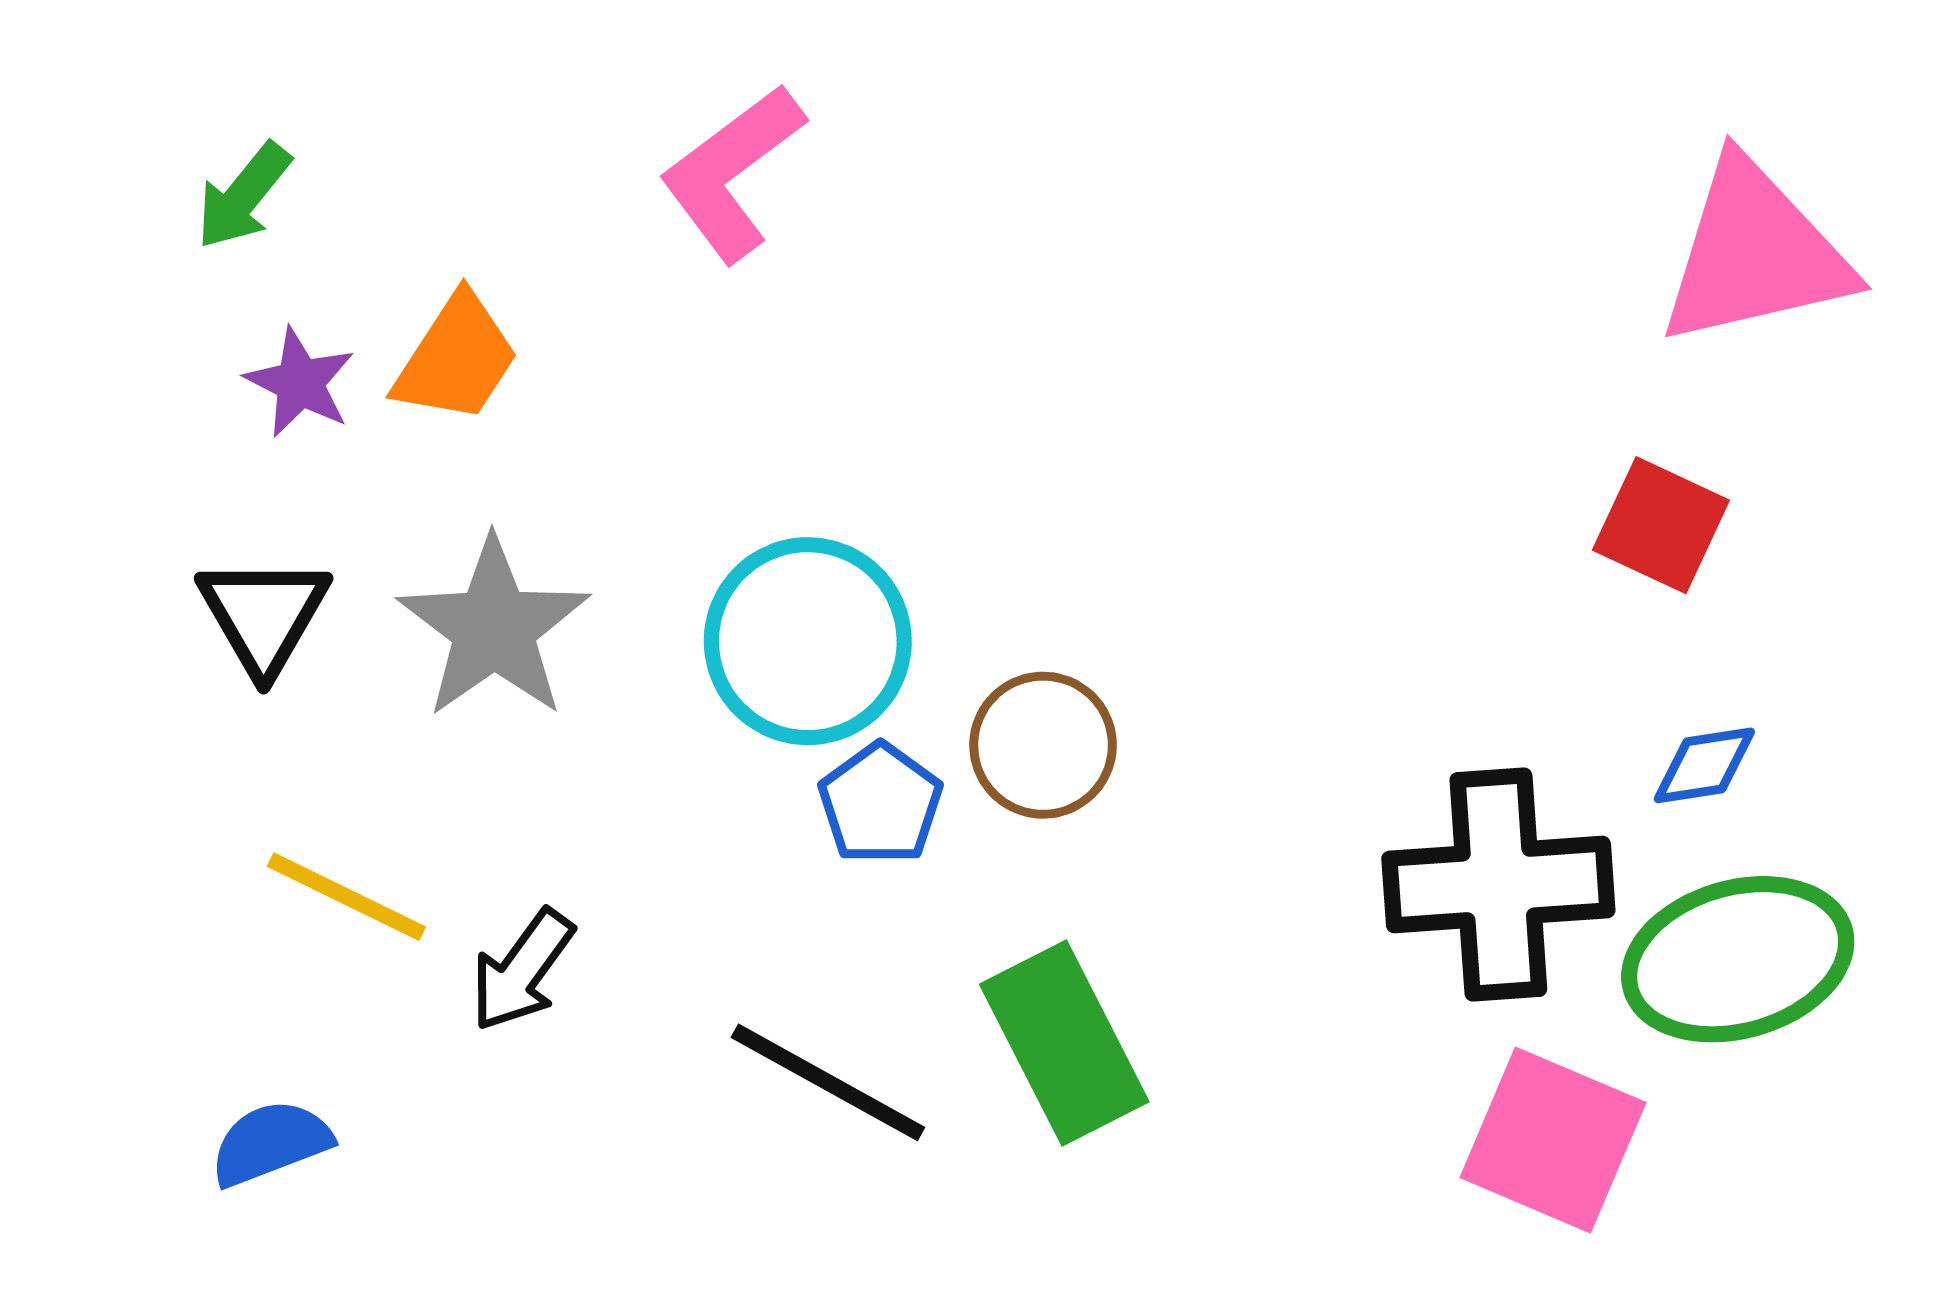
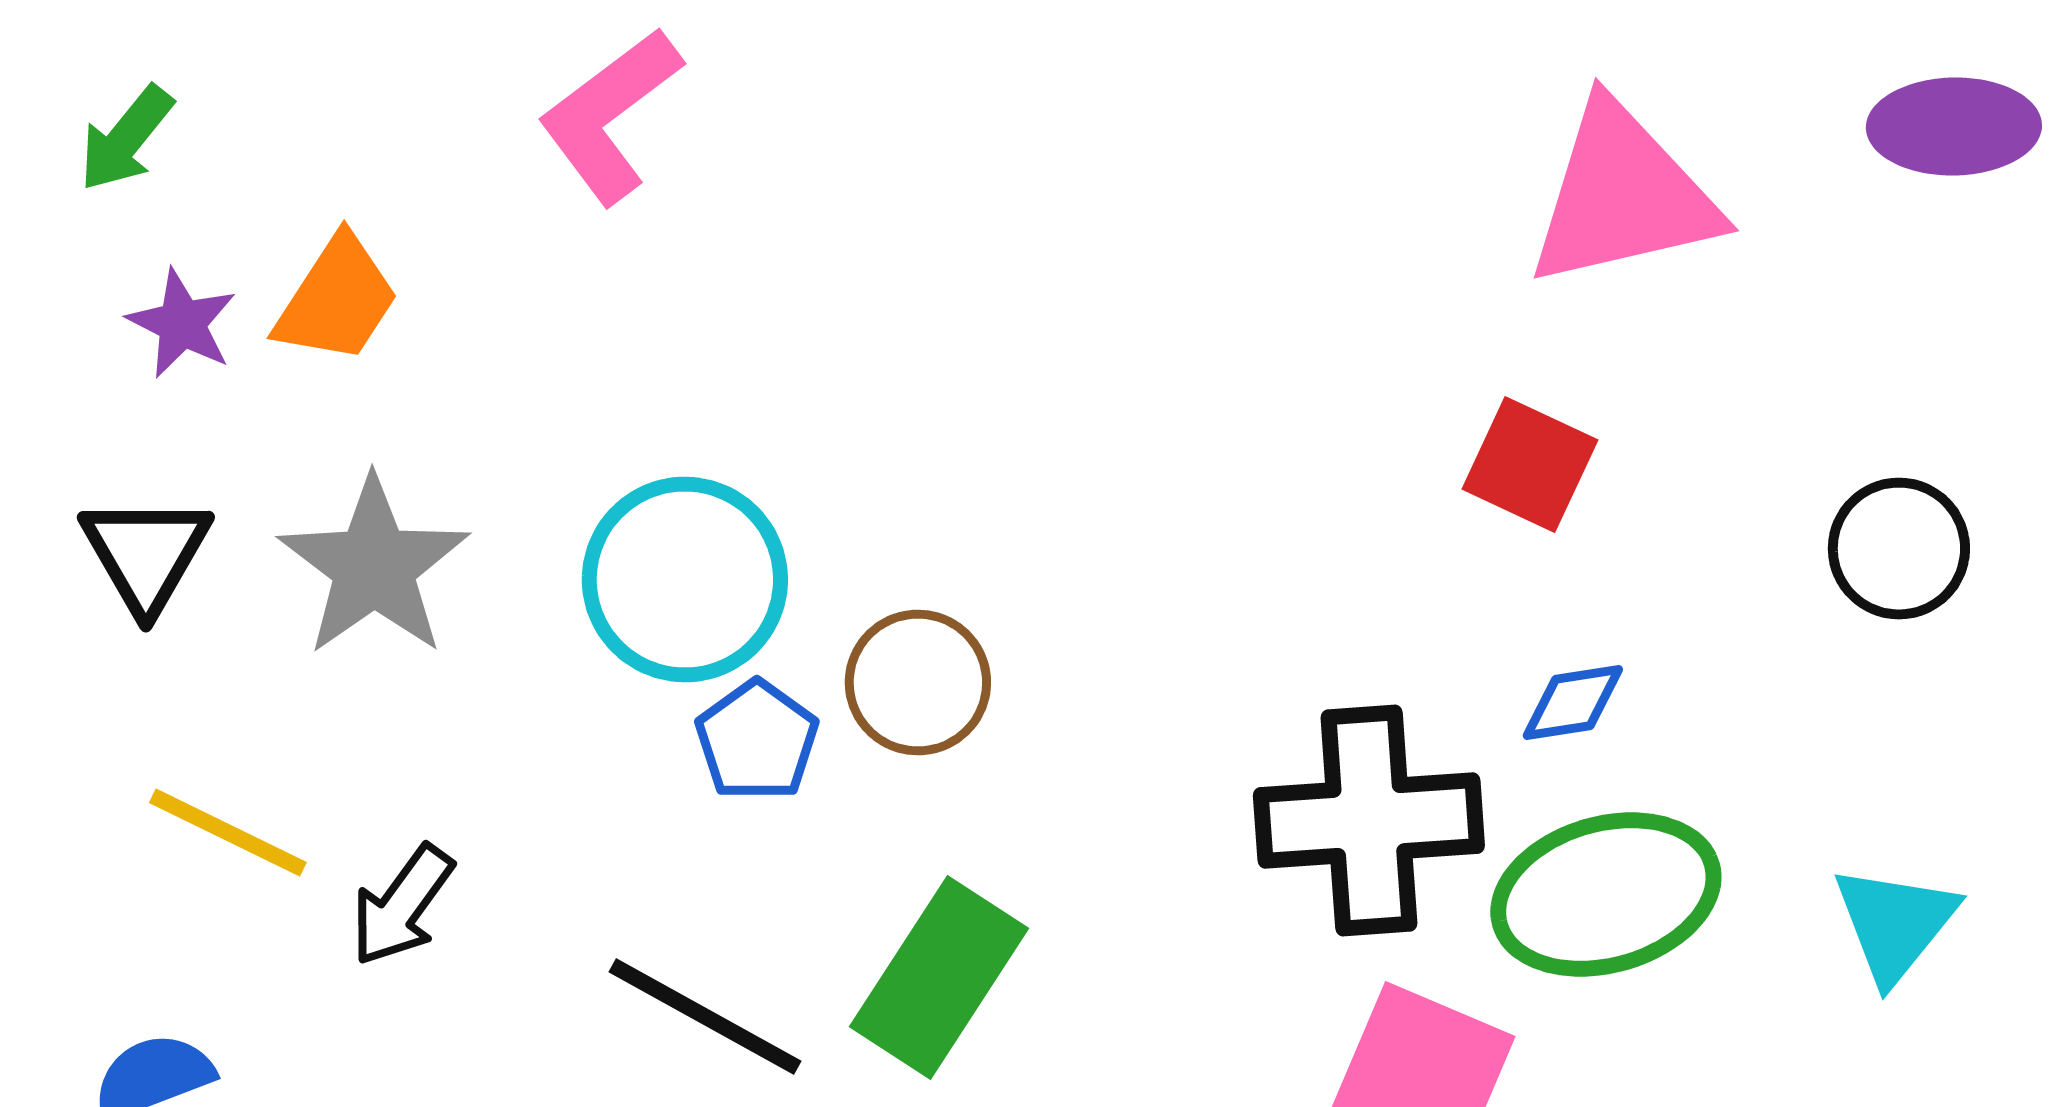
green rectangle: (1064, 1043) -> (939, 978), turned 60

